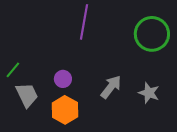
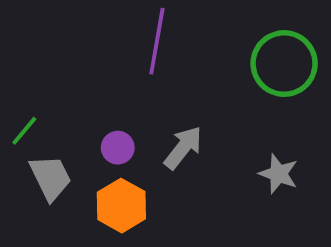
gray arrow: (111, 87) -> (183, 148), moved

